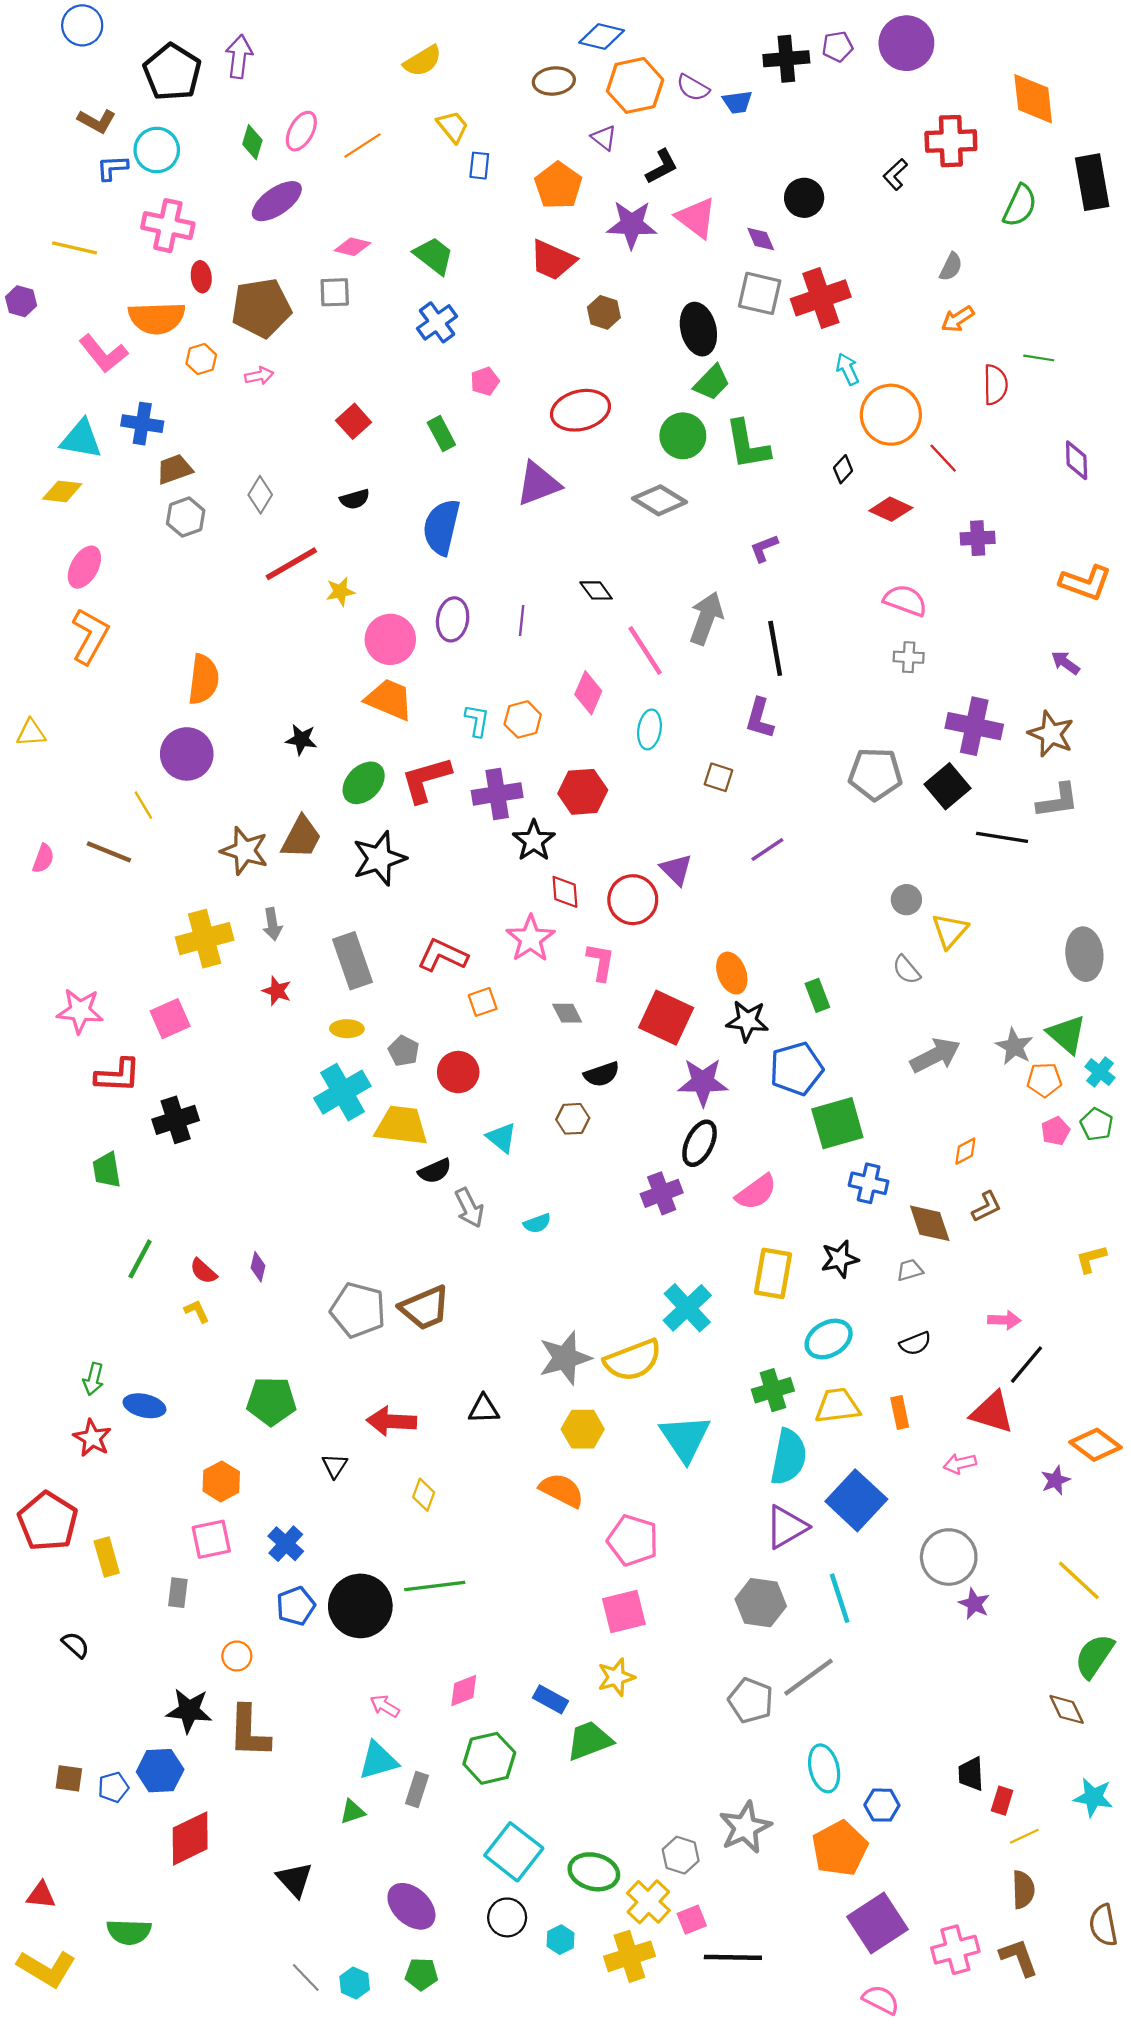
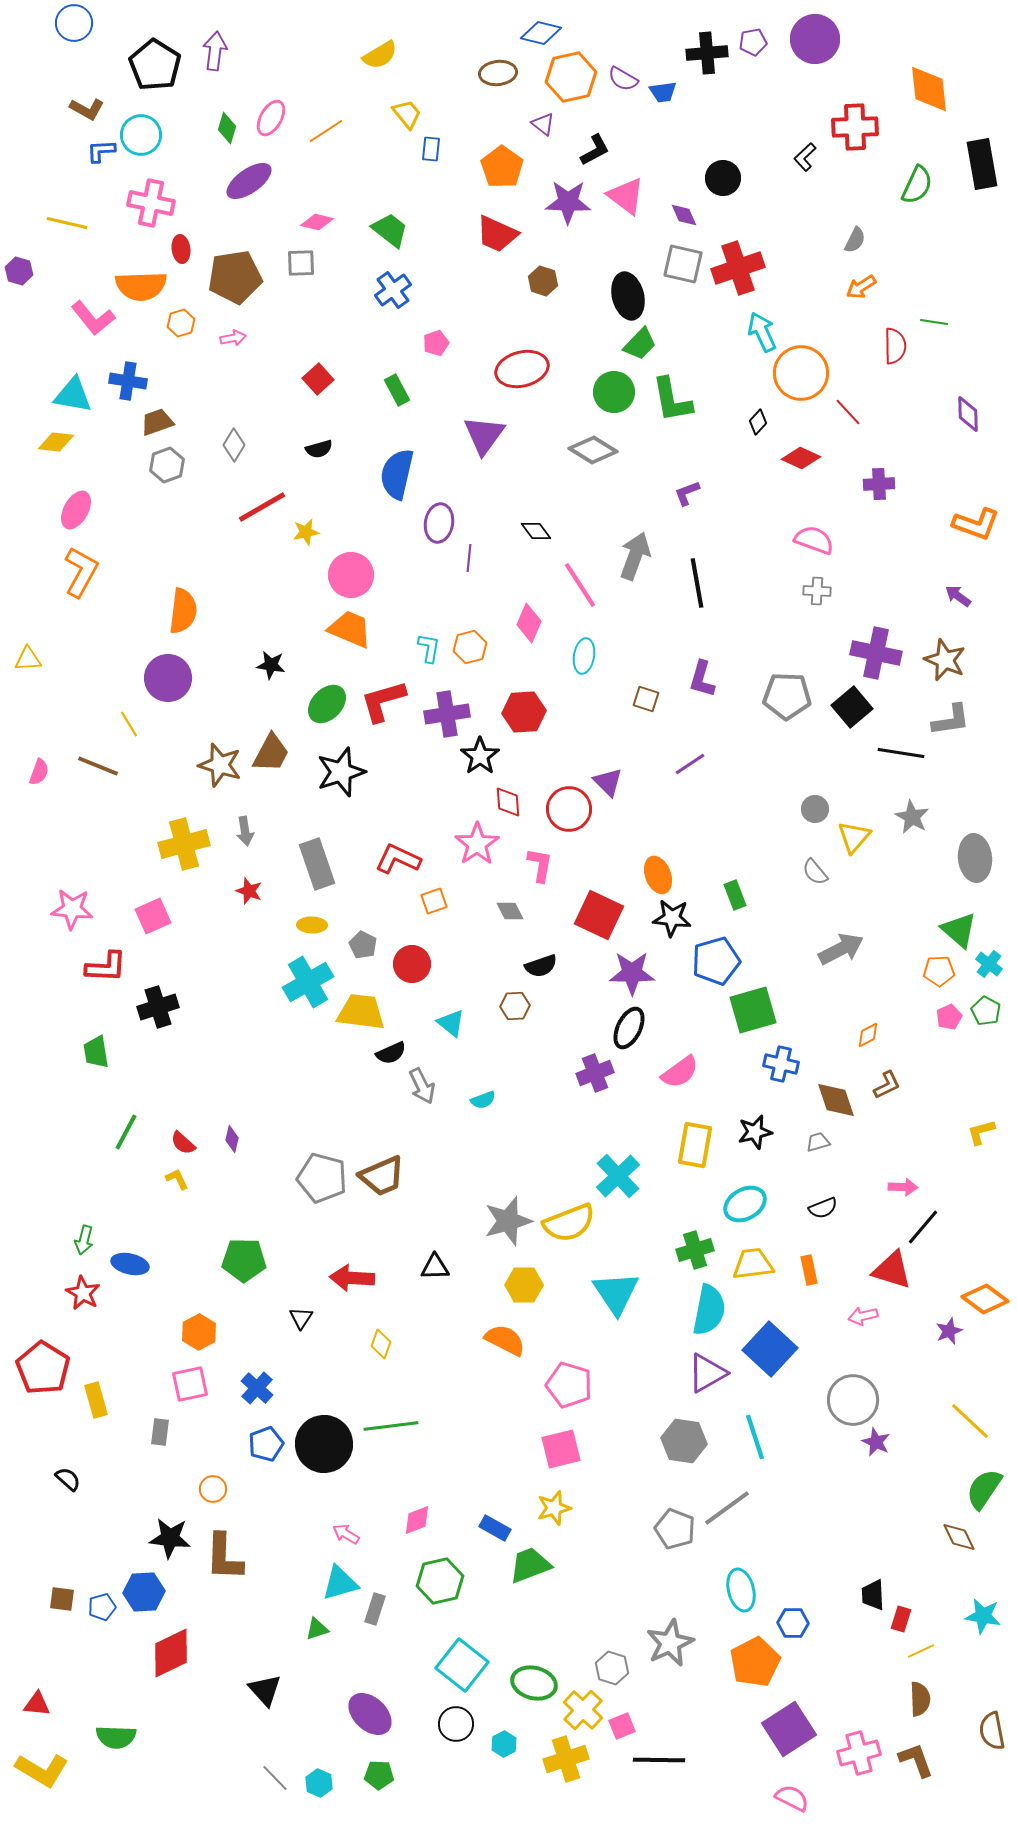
cyan arrow: (847, 369) -> (762, 332), size x1.4
purple triangle: (538, 484) -> (484, 435), turned -33
purple ellipse: (453, 619) -> (439, 523), moved
purple L-shape: (760, 718) -> (702, 679), moved
gray star: (1014, 1046) -> (912, 817), moved

